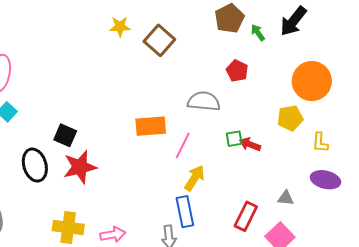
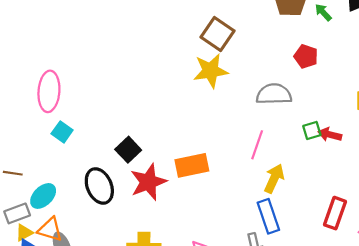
yellow star: (120, 27) -> (211, 71), moved, size x1.5
orange rectangle: (151, 126) -> (192, 165), moved
black square: (65, 135) -> (128, 150), turned 30

